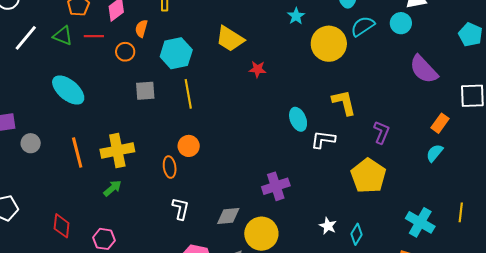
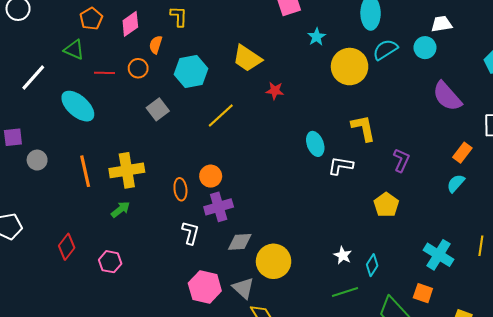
red line: (94, 36) -> (104, 73), moved
white line: (26, 38) -> (33, 78), moved
gray square: (145, 91) -> (158, 109), turned -35
yellow line: (188, 94) -> (221, 115), moved, turned 56
orange circle: (189, 146) -> (211, 176), moved
yellow pentagon: (368, 176) -> (386, 205), size x0.7
purple cross: (276, 186) -> (219, 207), moved
red diamond: (62, 226) -> (67, 247), turned 30

